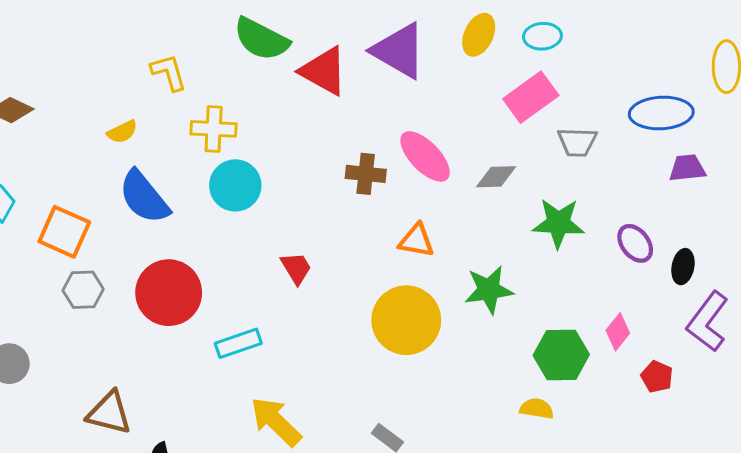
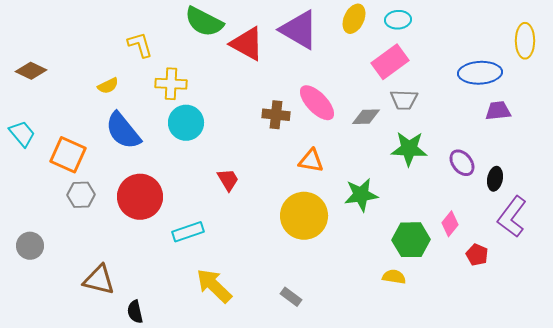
gray trapezoid: (577, 142) -> (404, 100), moved

